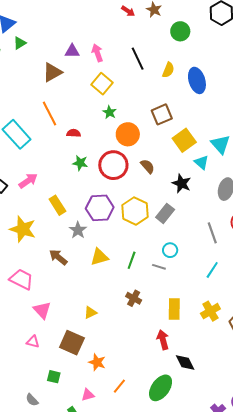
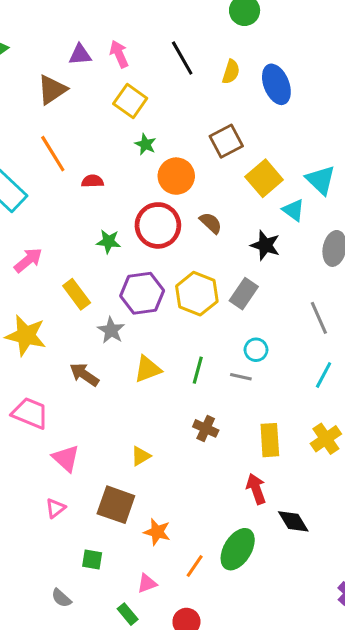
green star: (80, 163) -> (108, 241), moved
pink triangle: (33, 342) -> (55, 508), turned -48
green ellipse: (161, 388) -> (238, 549), moved

